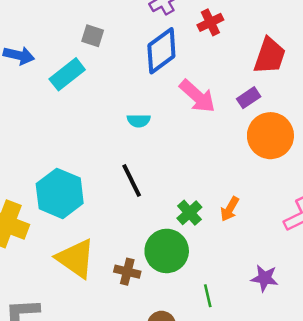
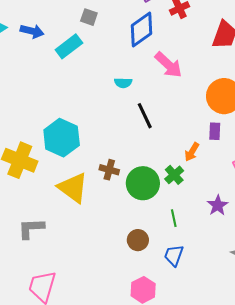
purple rectangle: (249, 98) -> (215, 131), moved, turned -54
black line: (132, 181) -> (145, 116), moved
green cross: (189, 213) -> (174, 175), moved
brown cross: (127, 272) -> (109, 170), moved
purple star: (265, 278) -> (218, 205), turned 30

